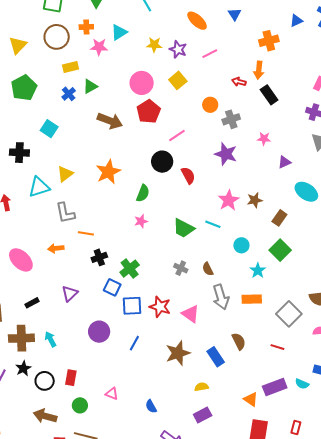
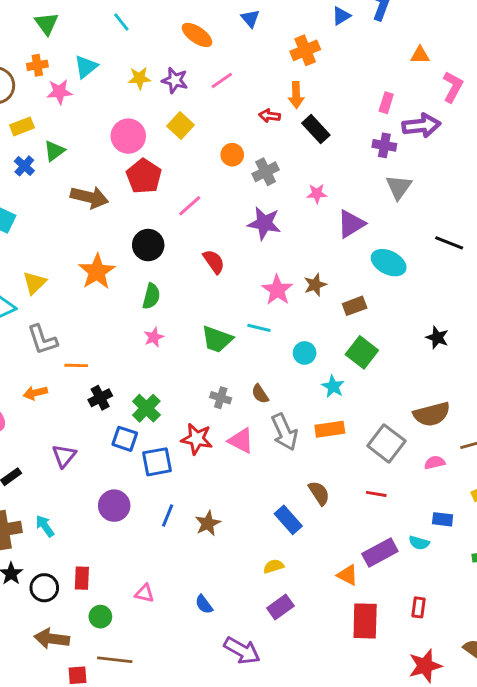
black circle: (162, 162) -> (148, 245), moved
purple triangle: (284, 162) -> (351, 224), size x1.5
brown rectangle: (279, 218) -> (355, 306), turned 42
red star: (160, 307) -> (197, 439), moved
pink triangle: (191, 314) -> (241, 441), moved
brown star: (178, 353) -> (208, 523), moved, size x0.7

